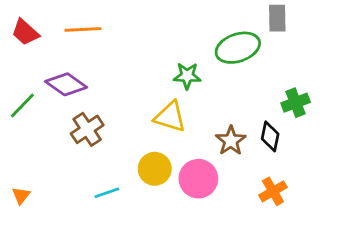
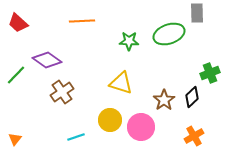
orange line: (83, 29) -> (82, 21), moved
green star: (187, 76) -> (129, 41), moved
black diamond: (270, 136) -> (192, 97), turned 35

